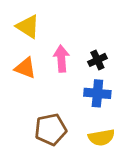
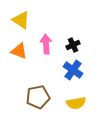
blue cross: (97, 93) -> (73, 70), turned 30

